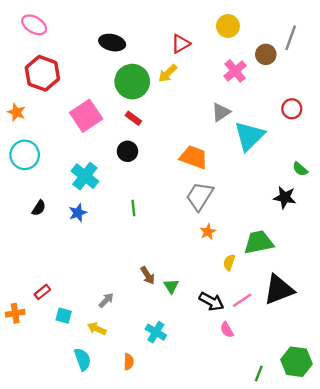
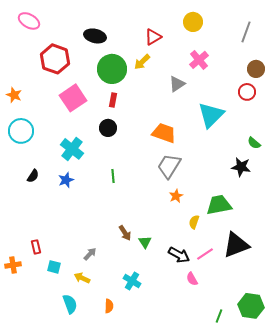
brown circle: (266, 54) -> (256, 69), moved
red hexagon: (42, 73) -> (55, 59), moved
gray triangle: (221, 112) -> (177, 84), moved
red rectangle: (133, 118) -> (113, 100), turned 64
red rectangle: (42, 292) -> (36, 247), turned -64

